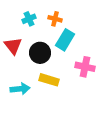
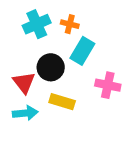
cyan cross: (29, 19) -> (37, 24), size x1.5
red triangle: (13, 46) -> (24, 83), moved

